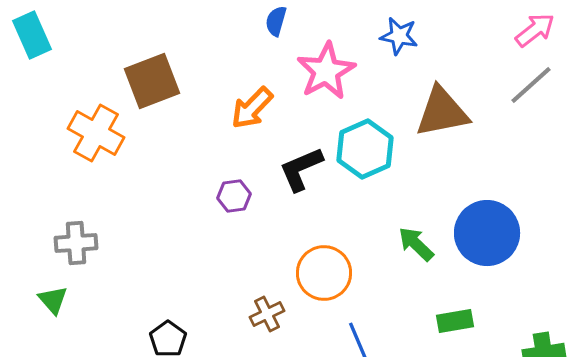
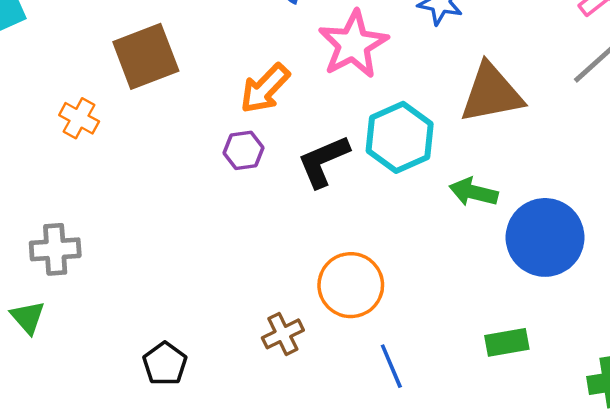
orange cross: (96, 133) -> (79, 118), size x0.6
purple hexagon: (234, 196) -> (243, 150), moved
green arrow: (416, 244) -> (474, 192), moved, turned -30

